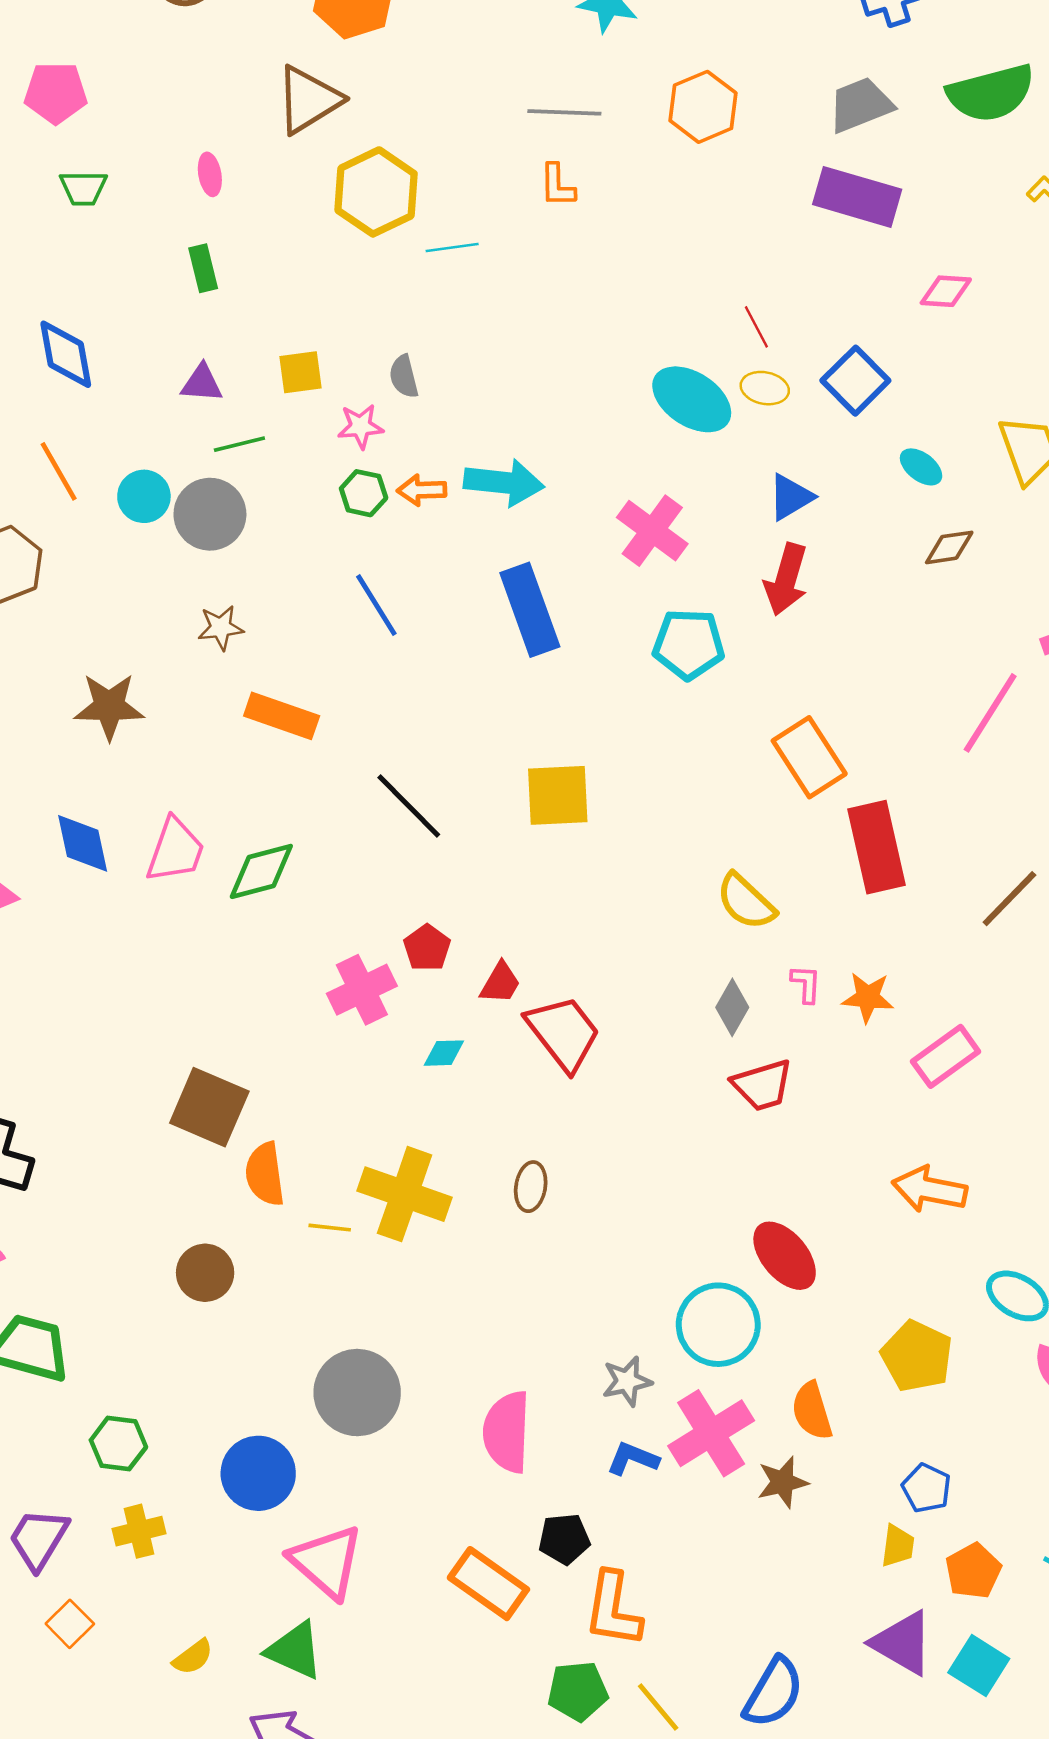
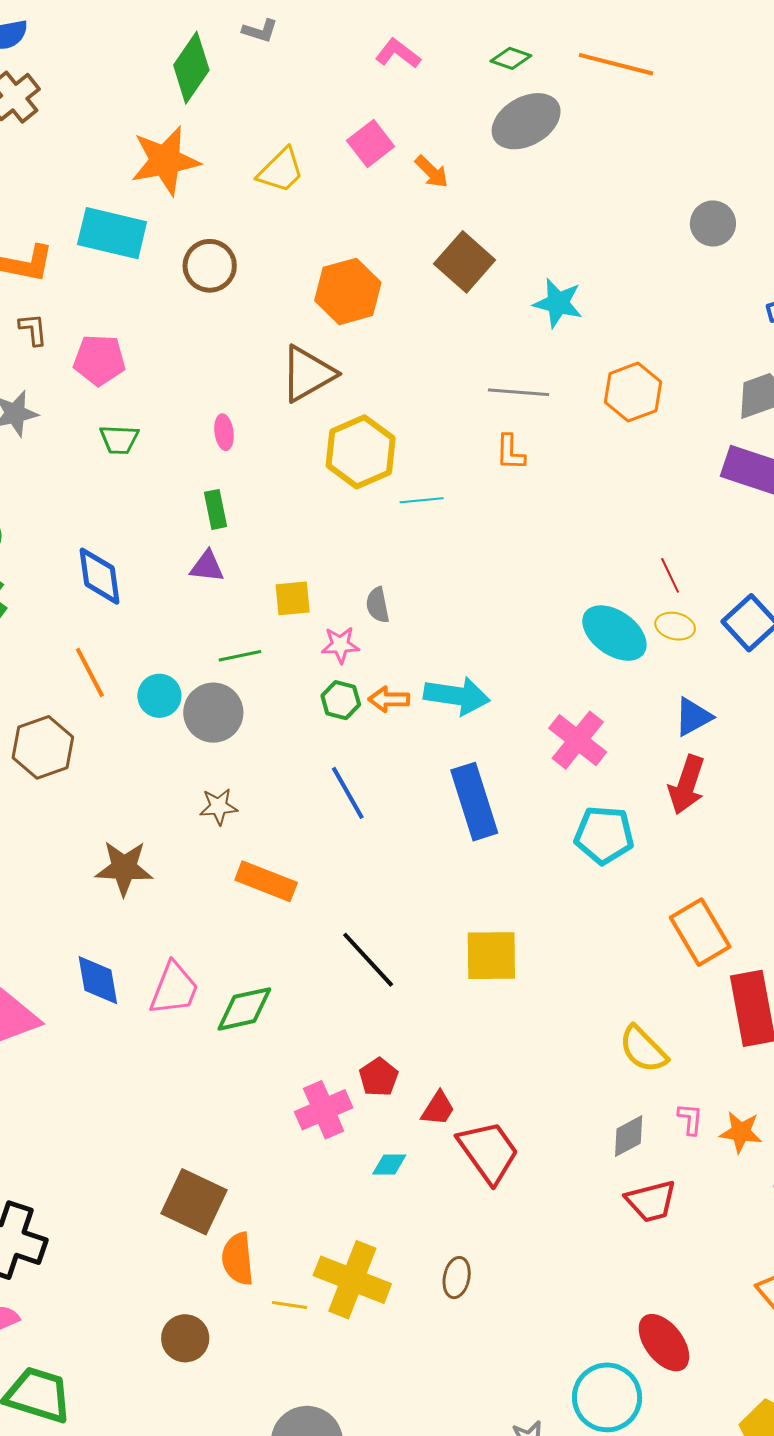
purple triangle: (202, 383) -> (207, 566), moved
gray diamond: (732, 1007) -> (629, 1136), turned 30

